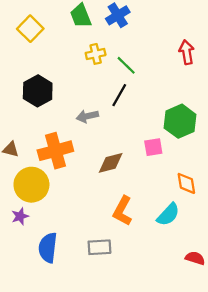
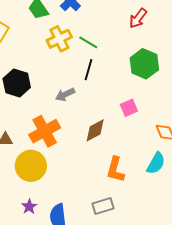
red arrow: (187, 52) -> (138, 18), turned -120
yellow cross: (96, 54) -> (59, 39), size x1.4
green hexagon: (180, 121) -> (144, 64), moved
purple star: (20, 216) -> (29, 207), moved

